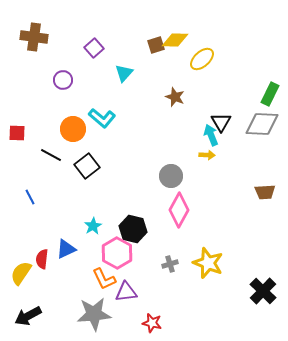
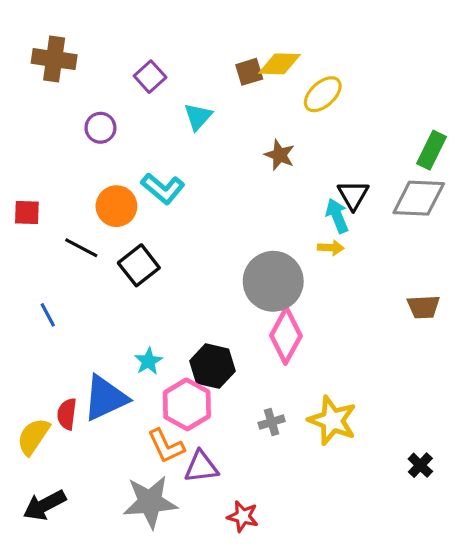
gray circle: (171, 176) -> (273, 281), size x1.6
blue triangle: (66, 249) -> (105, 398), size x1.5
black cross: (263, 291) -> (420, 465), size x0.6

